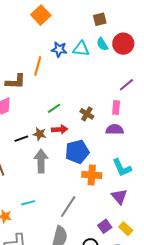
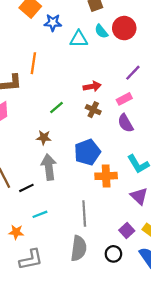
blue star: (59, 49) -> (53, 23), moved
pink rectangle: (116, 107) -> (124, 99), turned 64
red arrow: (60, 129) -> (92, 86), moved
purple semicircle: (115, 129) -> (125, 123), turned -114
black line: (21, 139) -> (26, 188), moved
gray line: (68, 207) -> (84, 213), turned -30

